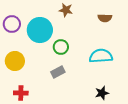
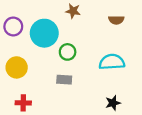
gray rectangle: (58, 72) -> (64, 80), turned 32

